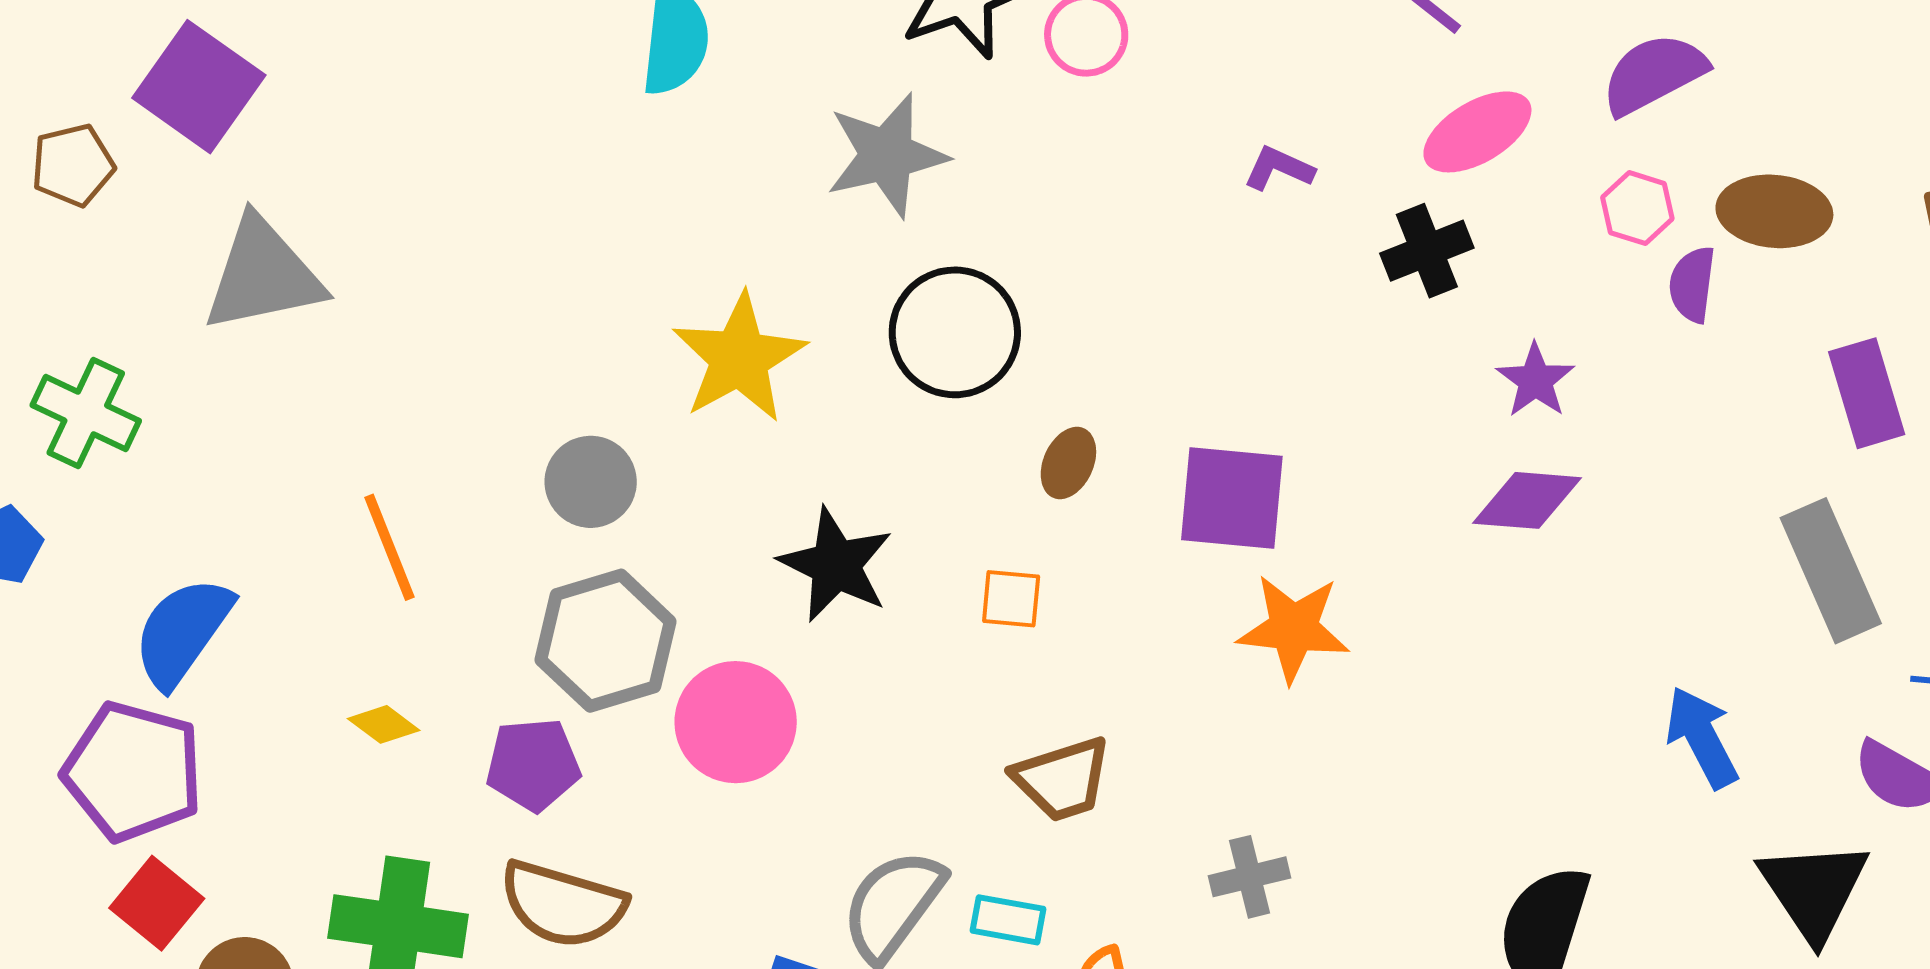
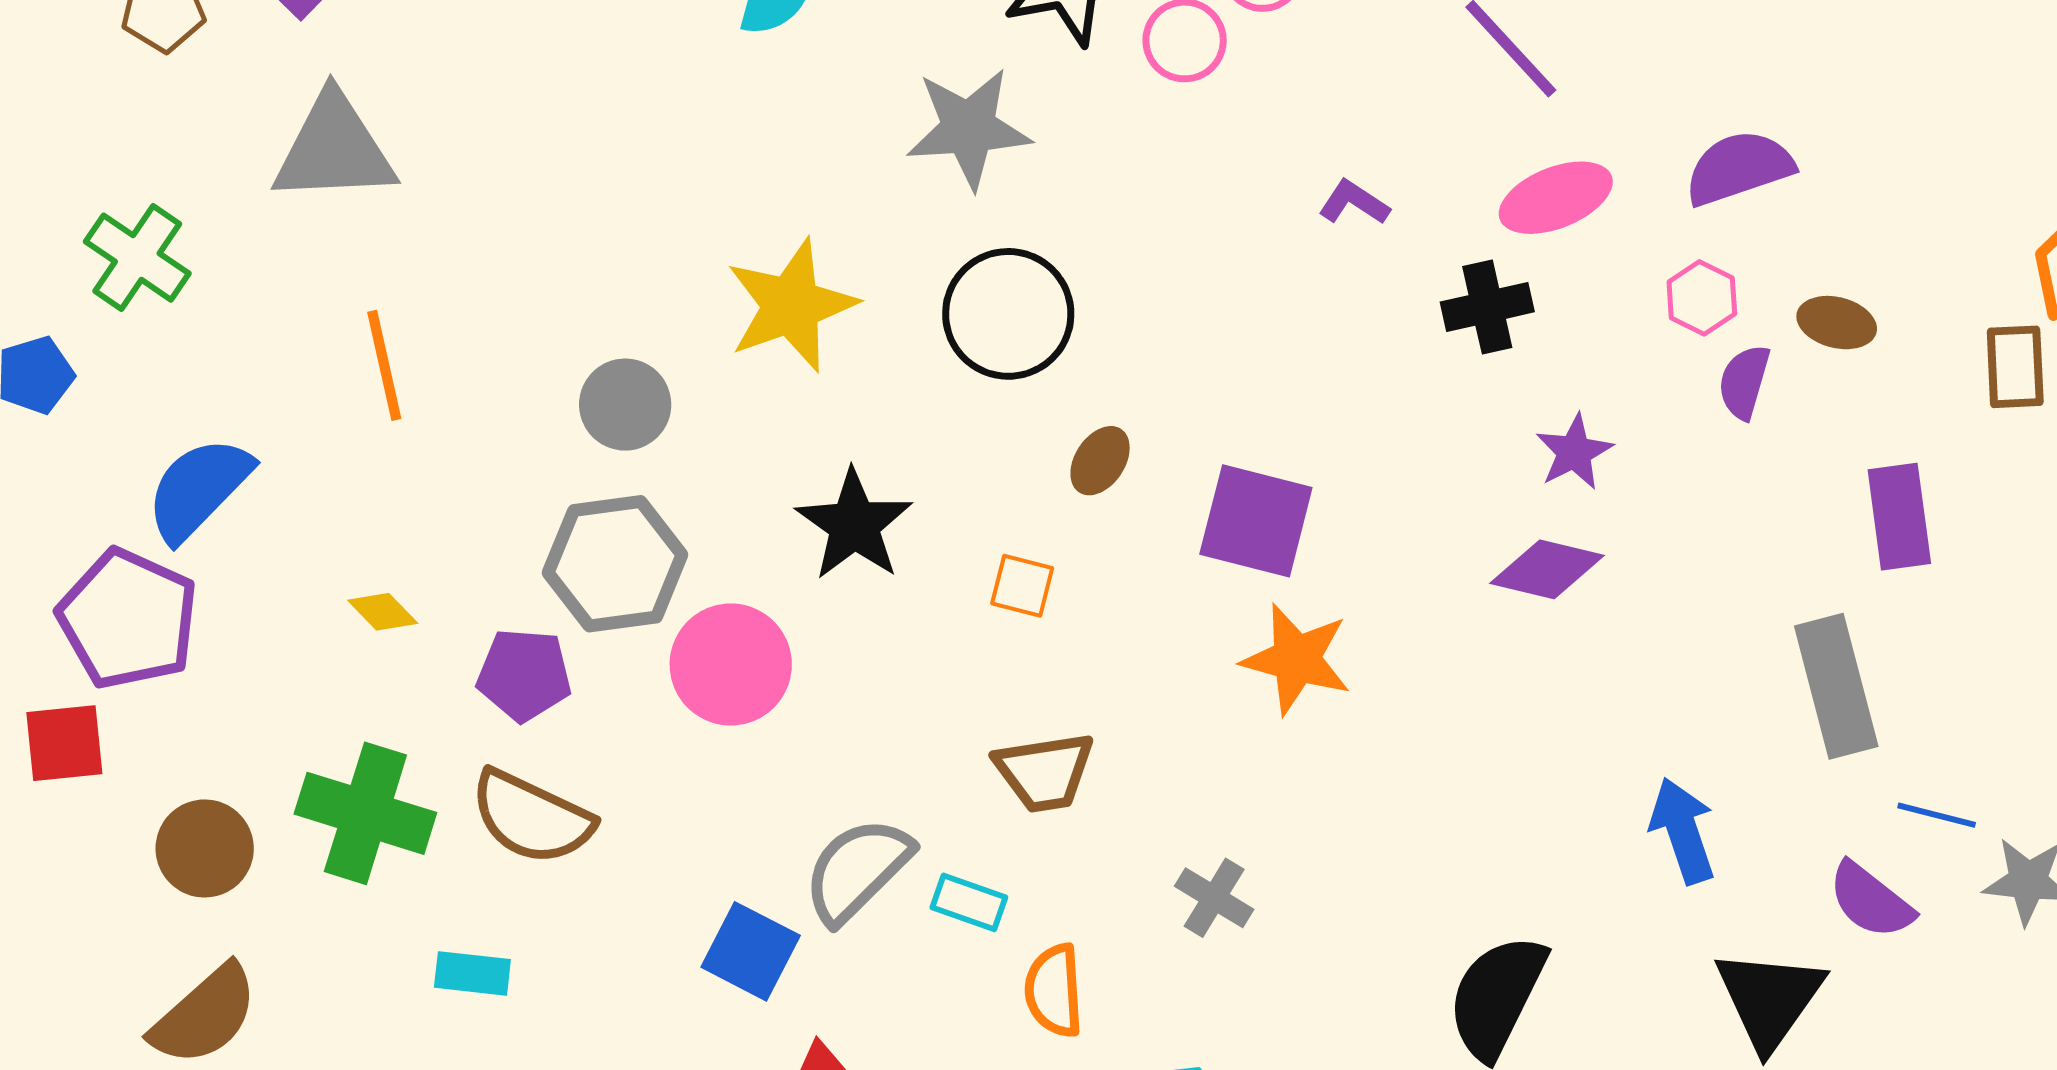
brown ellipse: (1774, 211) -> (1837, 323), size x0.7
orange line: (389, 547) -> (384, 365), moved
gray cross: (1250, 877) -> (1214, 898), turned 36
red square: (157, 903) -> (64, 743), moved, turned 36

